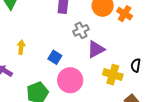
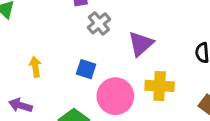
gray cross: (81, 30) -> (99, 23), moved
yellow cross: (113, 75) -> (160, 86), moved

